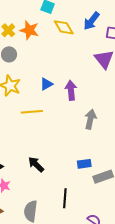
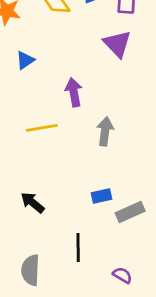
blue triangle: (46, 84) -> (25, 60), moved
yellow line: (32, 112) -> (42, 128), moved

